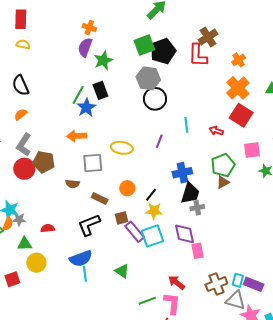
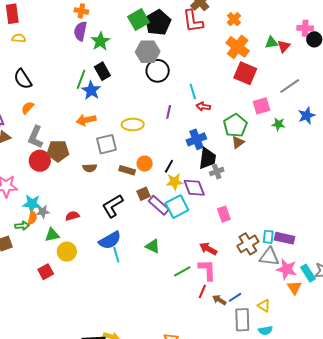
red arrow: (216, 131) -> (203, 107), moved
brown rectangle: (100, 199) -> (127, 170), moved
purple diamond: (185, 234) -> (194, 188), moved

